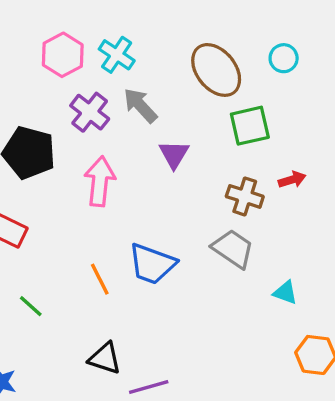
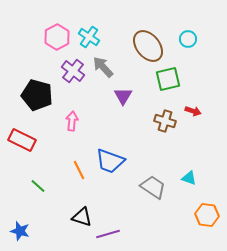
red arrow: (292, 180) -> (193, 111), turned 35
pink arrow: (100, 181) -> (72, 121), moved, size x0.7
gray trapezoid: (233, 249) -> (153, 187), moved

